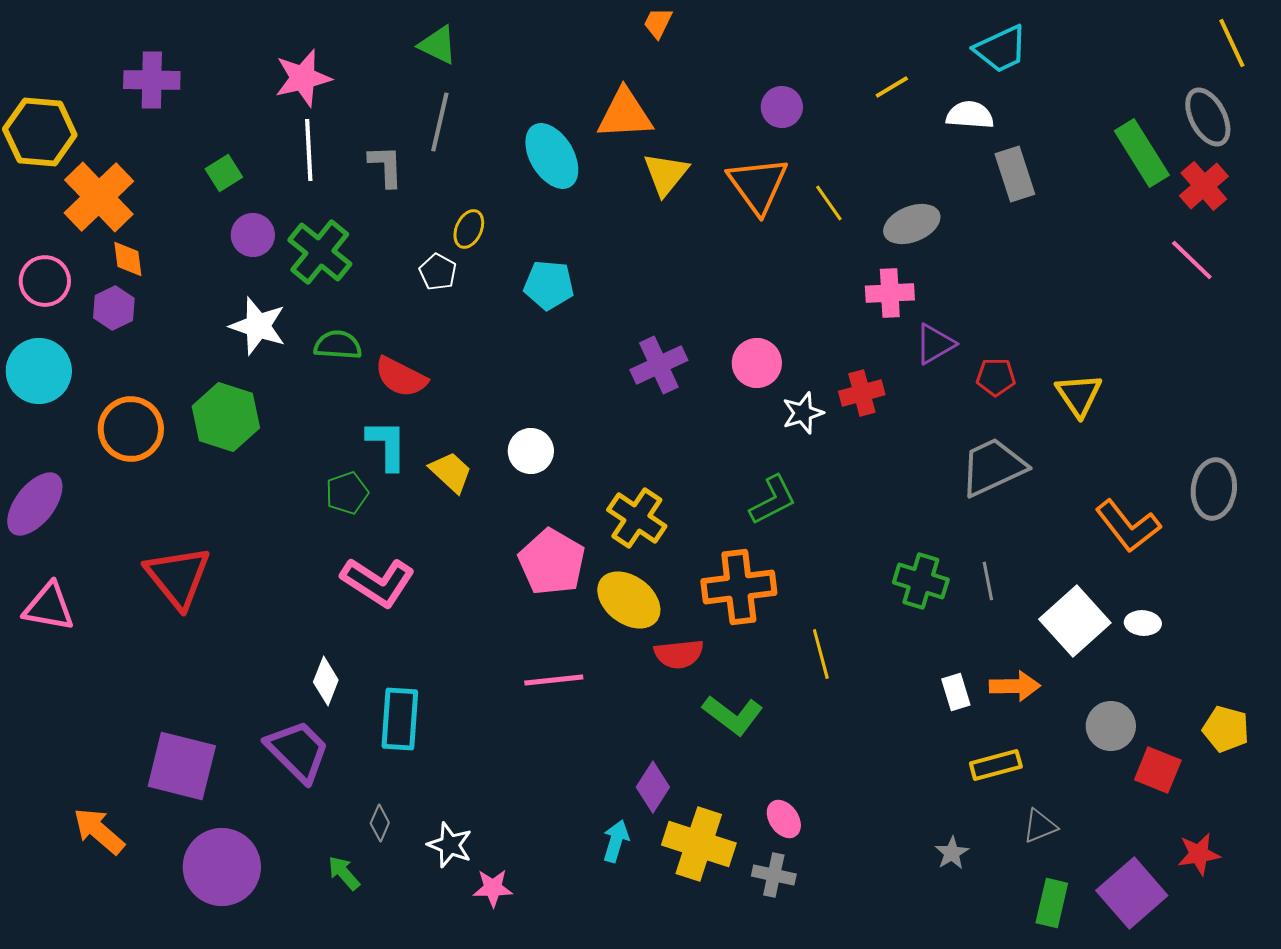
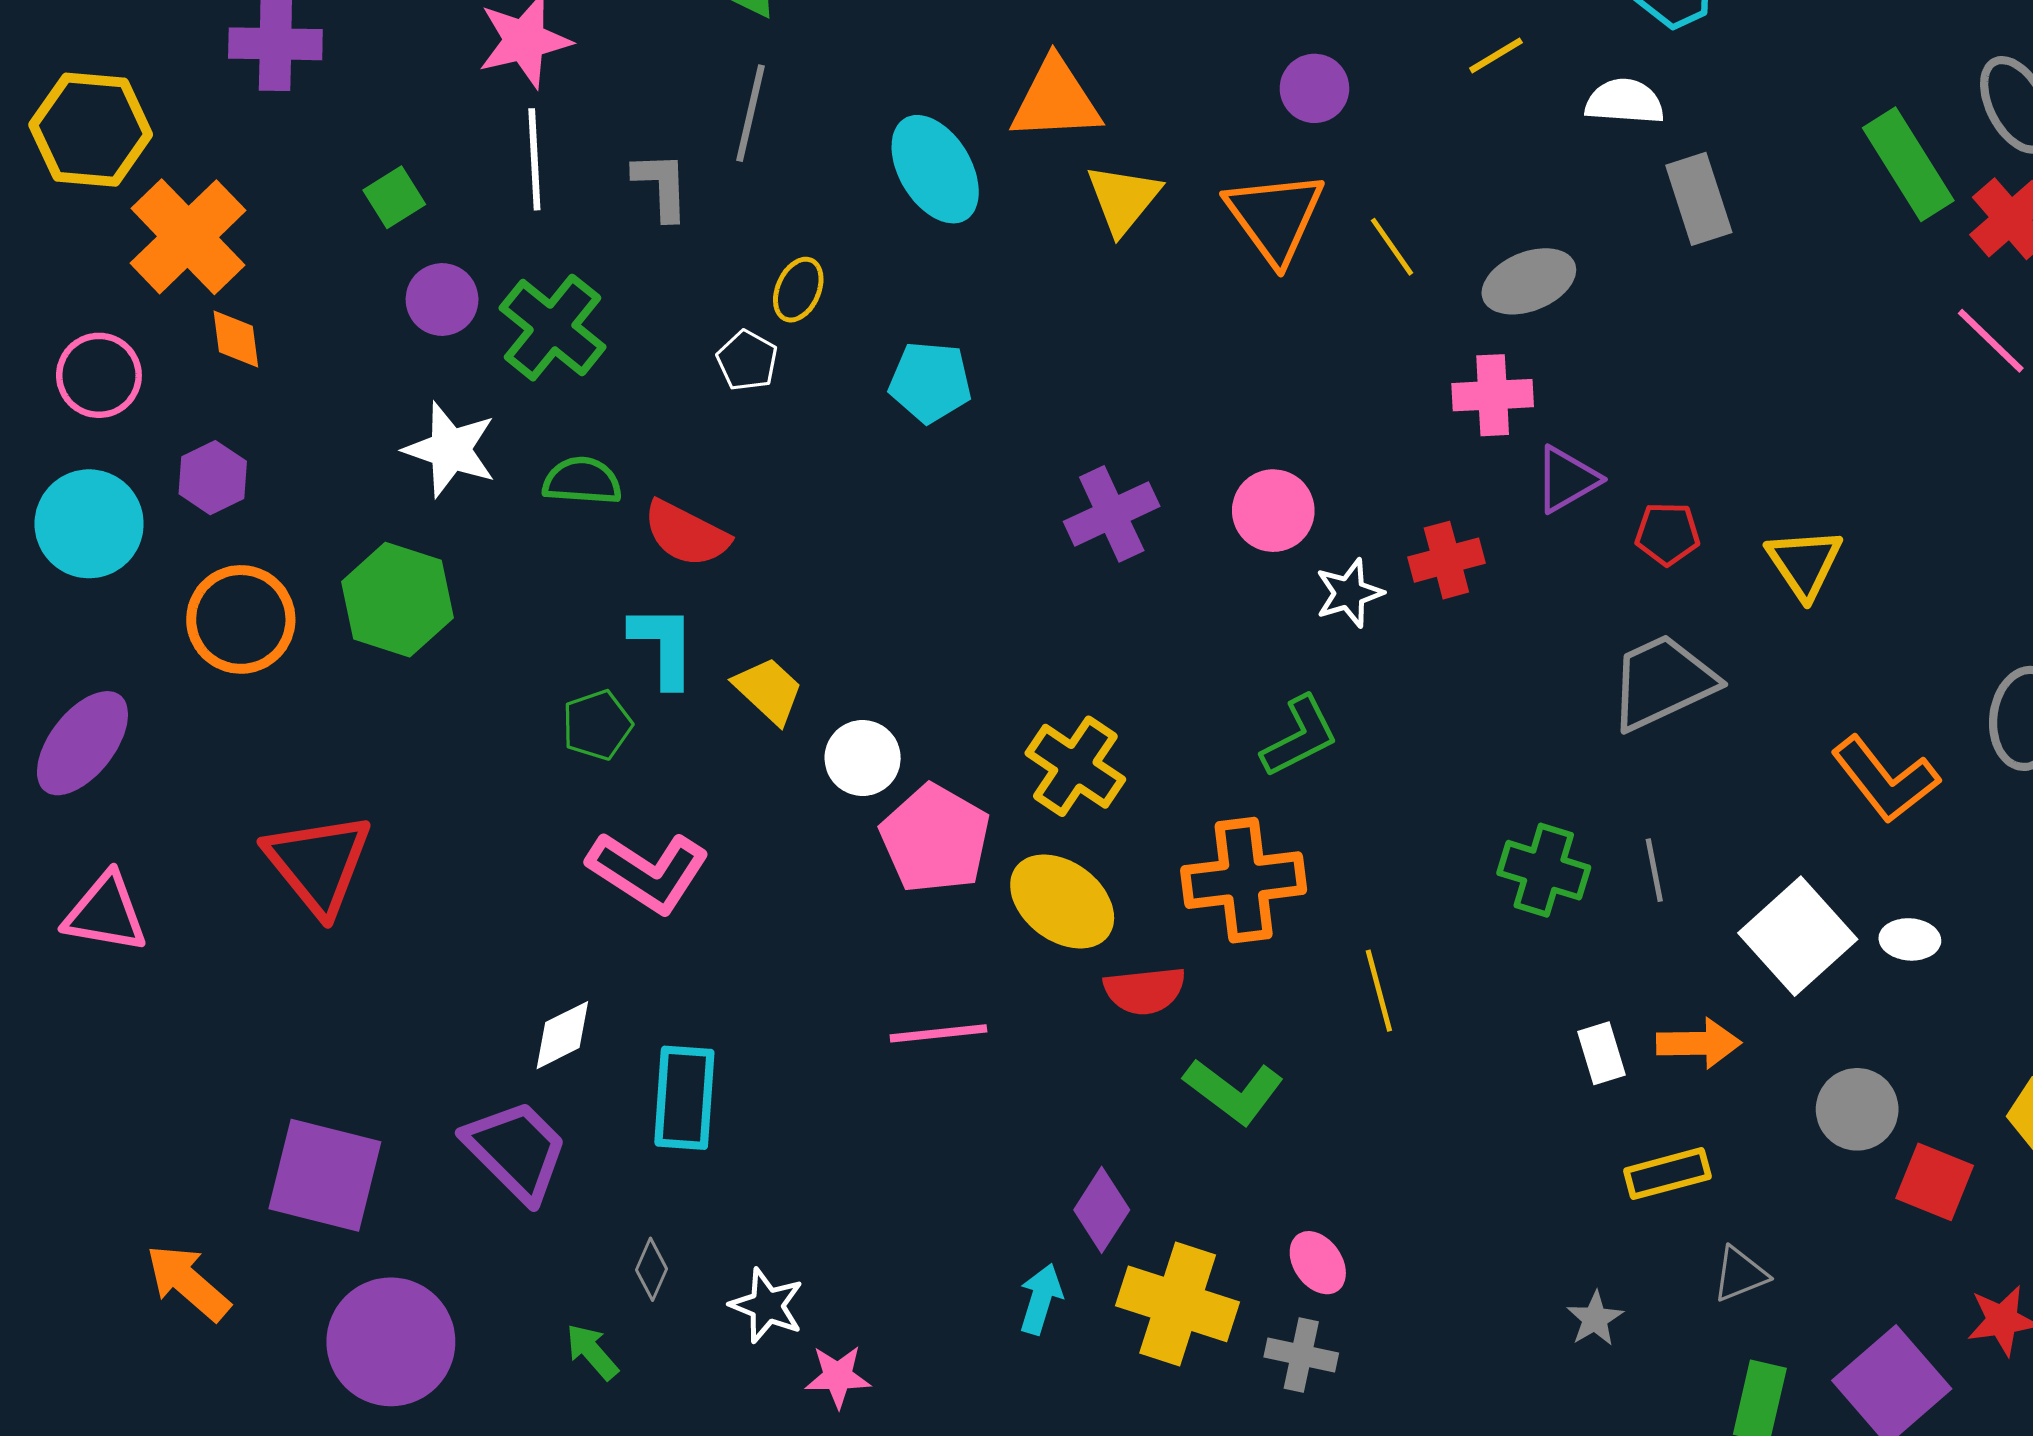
purple hexagon: (114, 308) -> (213, 478), moved
white circle: (531, 451) -> (863, 758), moved
white diamond: (326, 681) -> (562, 1035), turned 42

